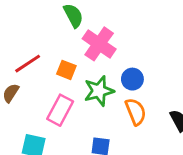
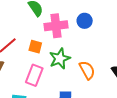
pink cross: (99, 44) -> (56, 26), turned -35
blue circle: (132, 79) -> (85, 21), moved

